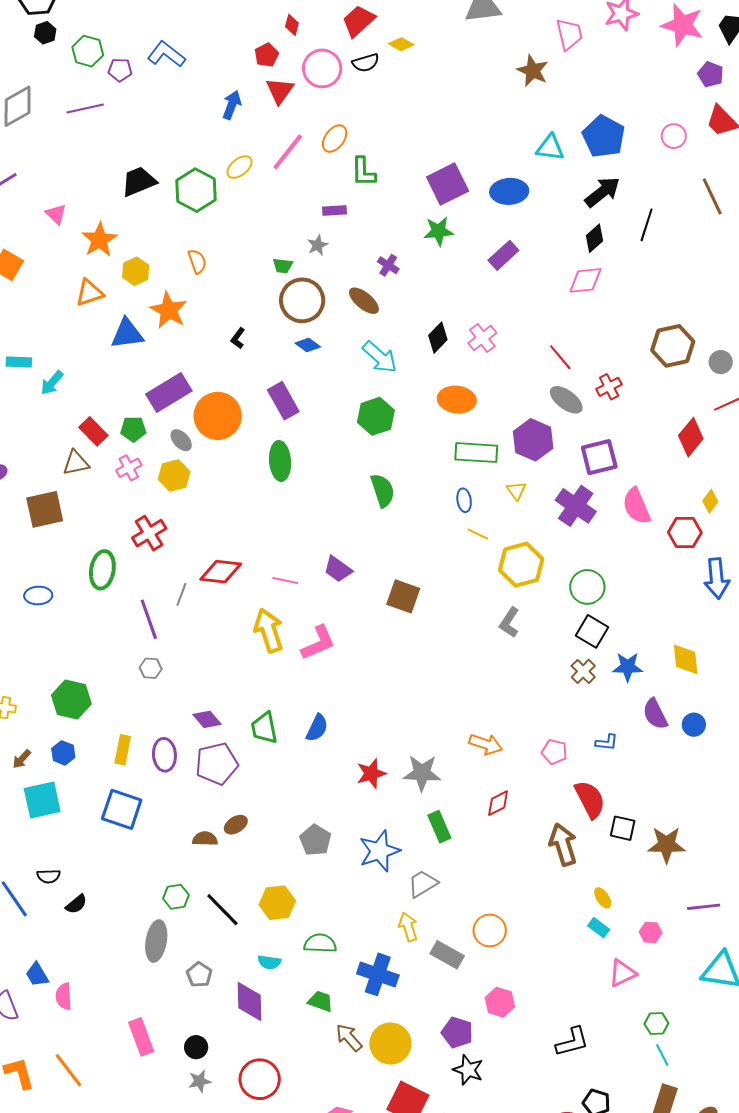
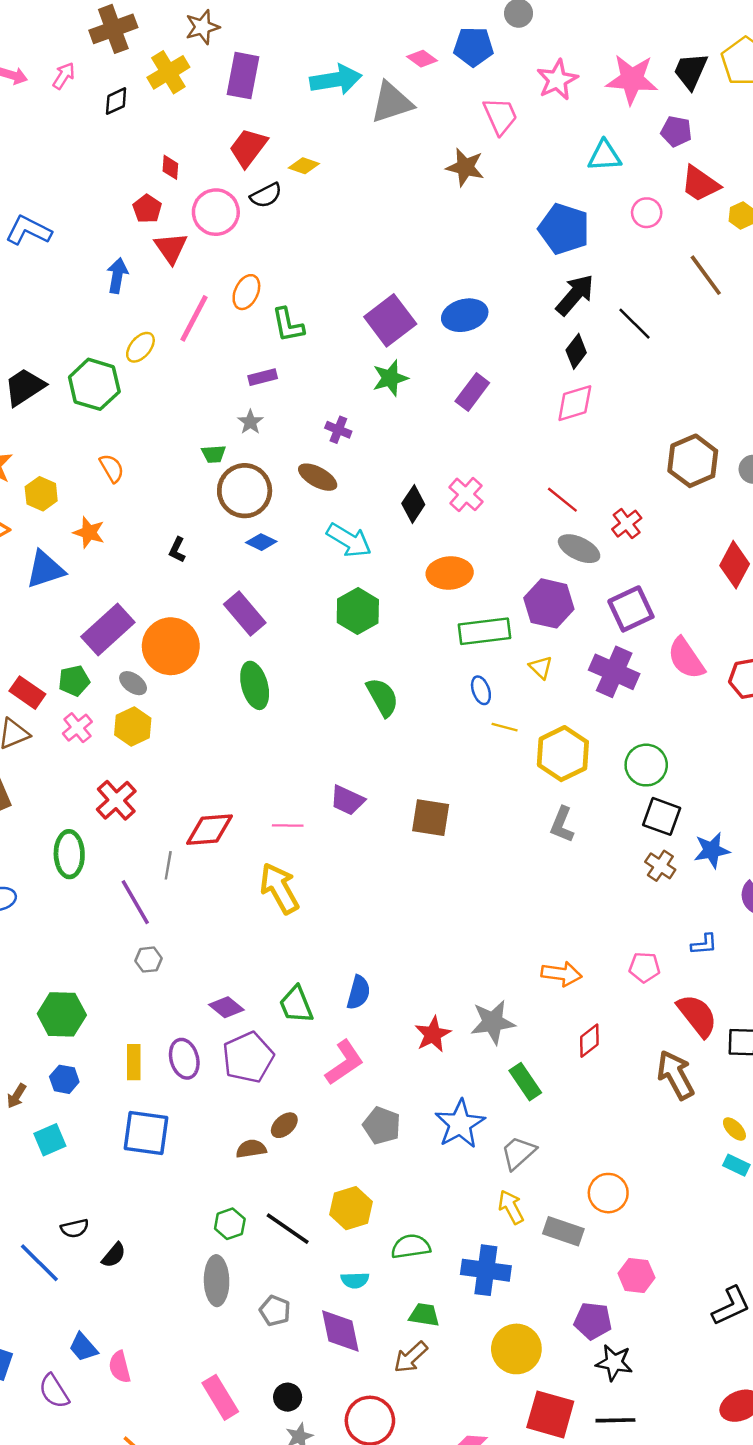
cyan triangle: (550, 148) -> (605, 156), moved
black line: (647, 225) -> (635, 324), turned -52
orange star: (169, 310) -> (89, 532), size x0.7
pink L-shape: (318, 643) -> (344, 1063), moved
cyan square: (42, 800) -> (50, 1140), size x0.7
brown arrow: (349, 1038) -> (411, 1357), moved, turned -80

